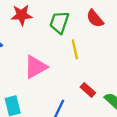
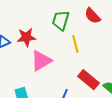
red star: (22, 15) -> (26, 37), moved
red rectangle: (88, 90) -> (89, 80), size x1.5

